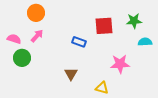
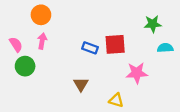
red square: (104, 26) -> (115, 44), moved
pink arrow: (37, 36) -> (42, 41), turned -32
pink semicircle: (14, 39) -> (16, 44), turned 40

